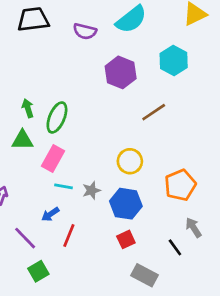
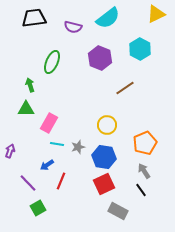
green ellipse: (57, 117) -> (52, 62), moved
gray arrow: (193, 228) -> (144, 171), moved
red square: (126, 239) -> (104, 184), size x1.5

